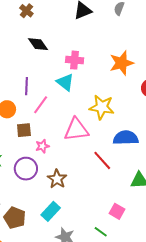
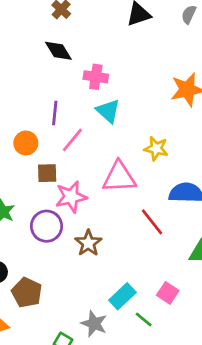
black diamond: (38, 44) -> (58, 51), moved
pink cross: (75, 60) -> (96, 77), moved
yellow star: (102, 107) -> (156, 149), size x0.7
pink star: (42, 146) -> (71, 197), size x1.6
cyan rectangle: (51, 211) -> (122, 296), moved

